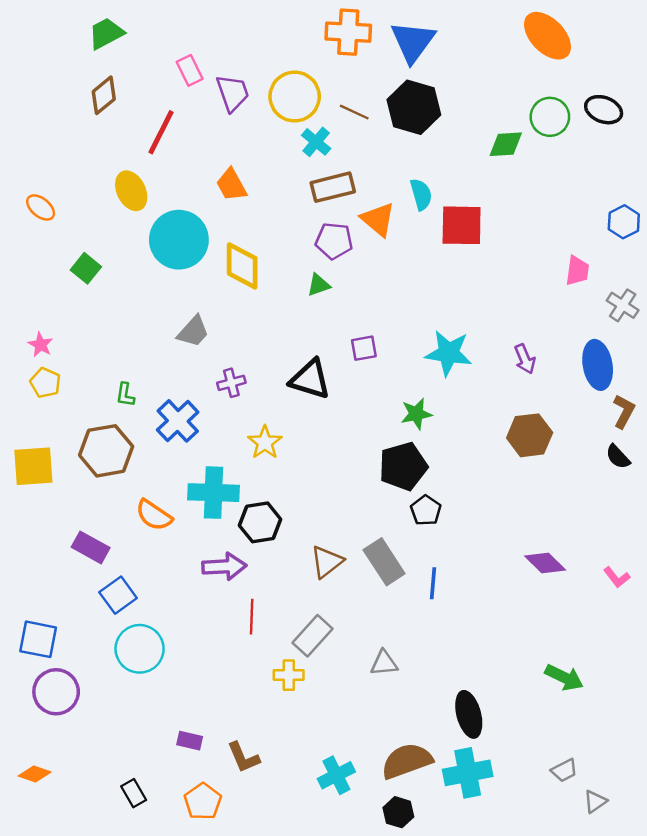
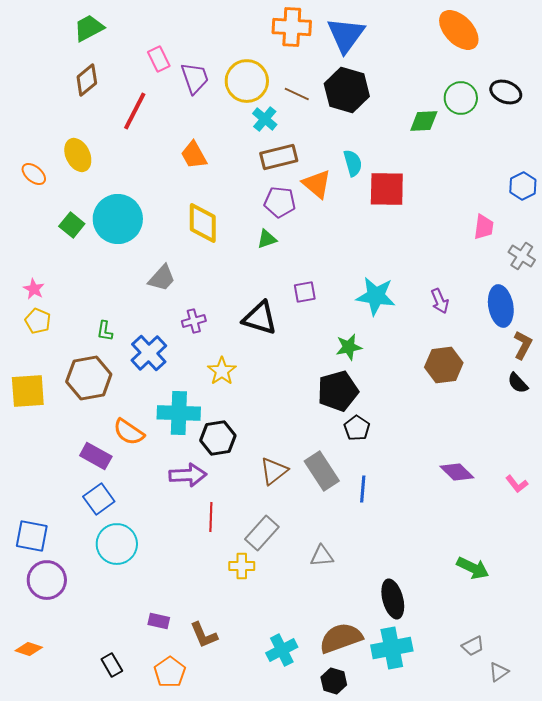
yellow ellipse: (131, 191) -> (78, 155), moved
cyan circle: (179, 240) -> (118, 219), moved
purple rectangle: (91, 547) -> (96, 456), moved

